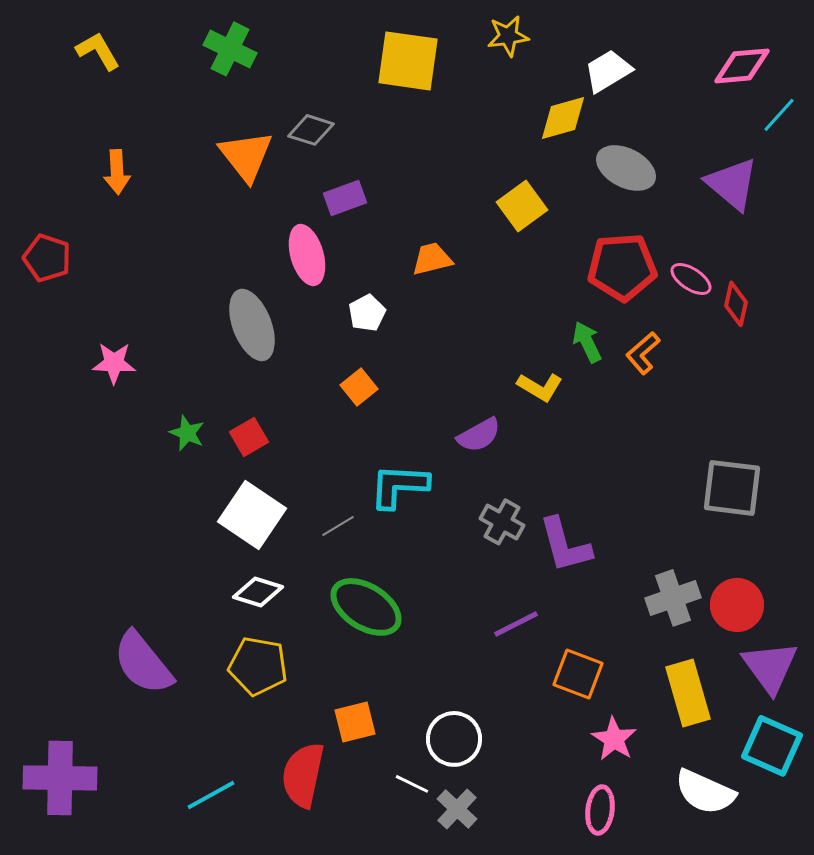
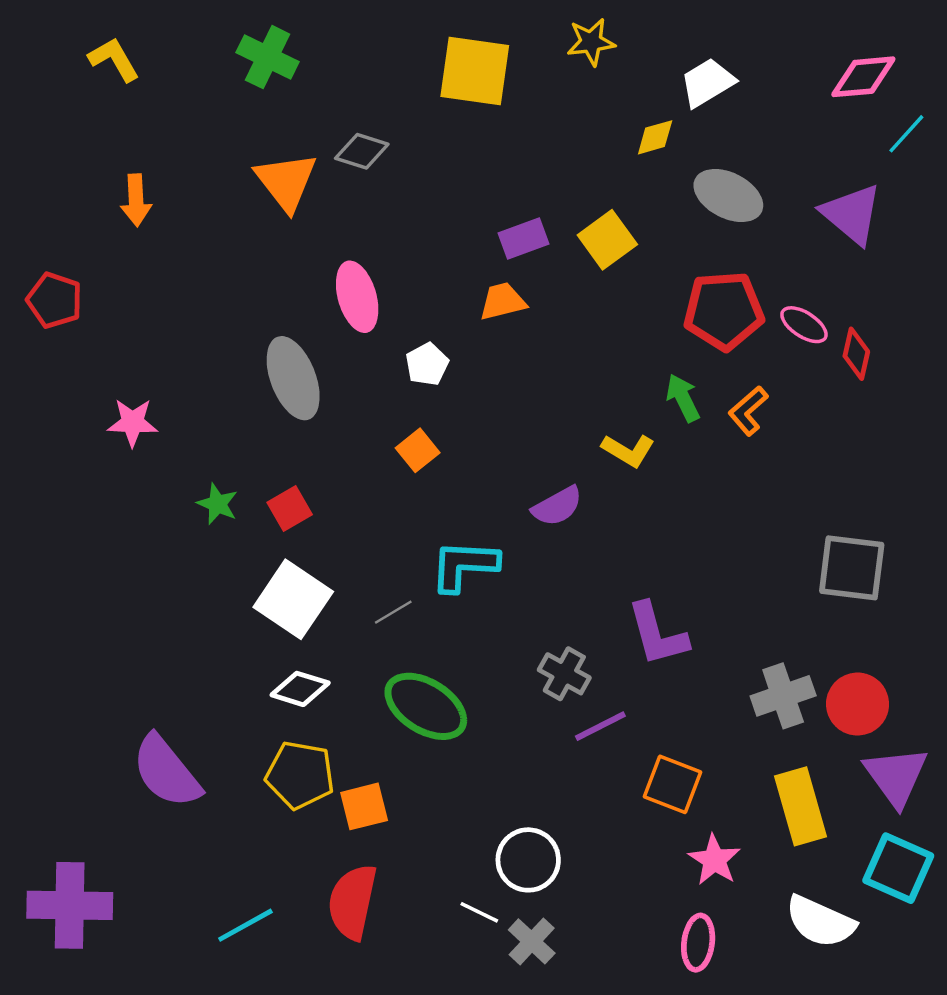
yellow diamond: (563, 118) -> (655, 137), size x0.7
purple rectangle: (345, 198) -> (524, 239), moved
gray cross: (502, 522) -> (564, 674), moved
orange square: (355, 722) -> (364, 806), moved

